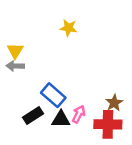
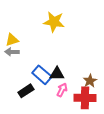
yellow star: (68, 28) -> (54, 22), size x1.5
yellow triangle: (15, 51) -> (12, 40), turned 40
black triangle: (61, 119) -> (57, 74), moved

